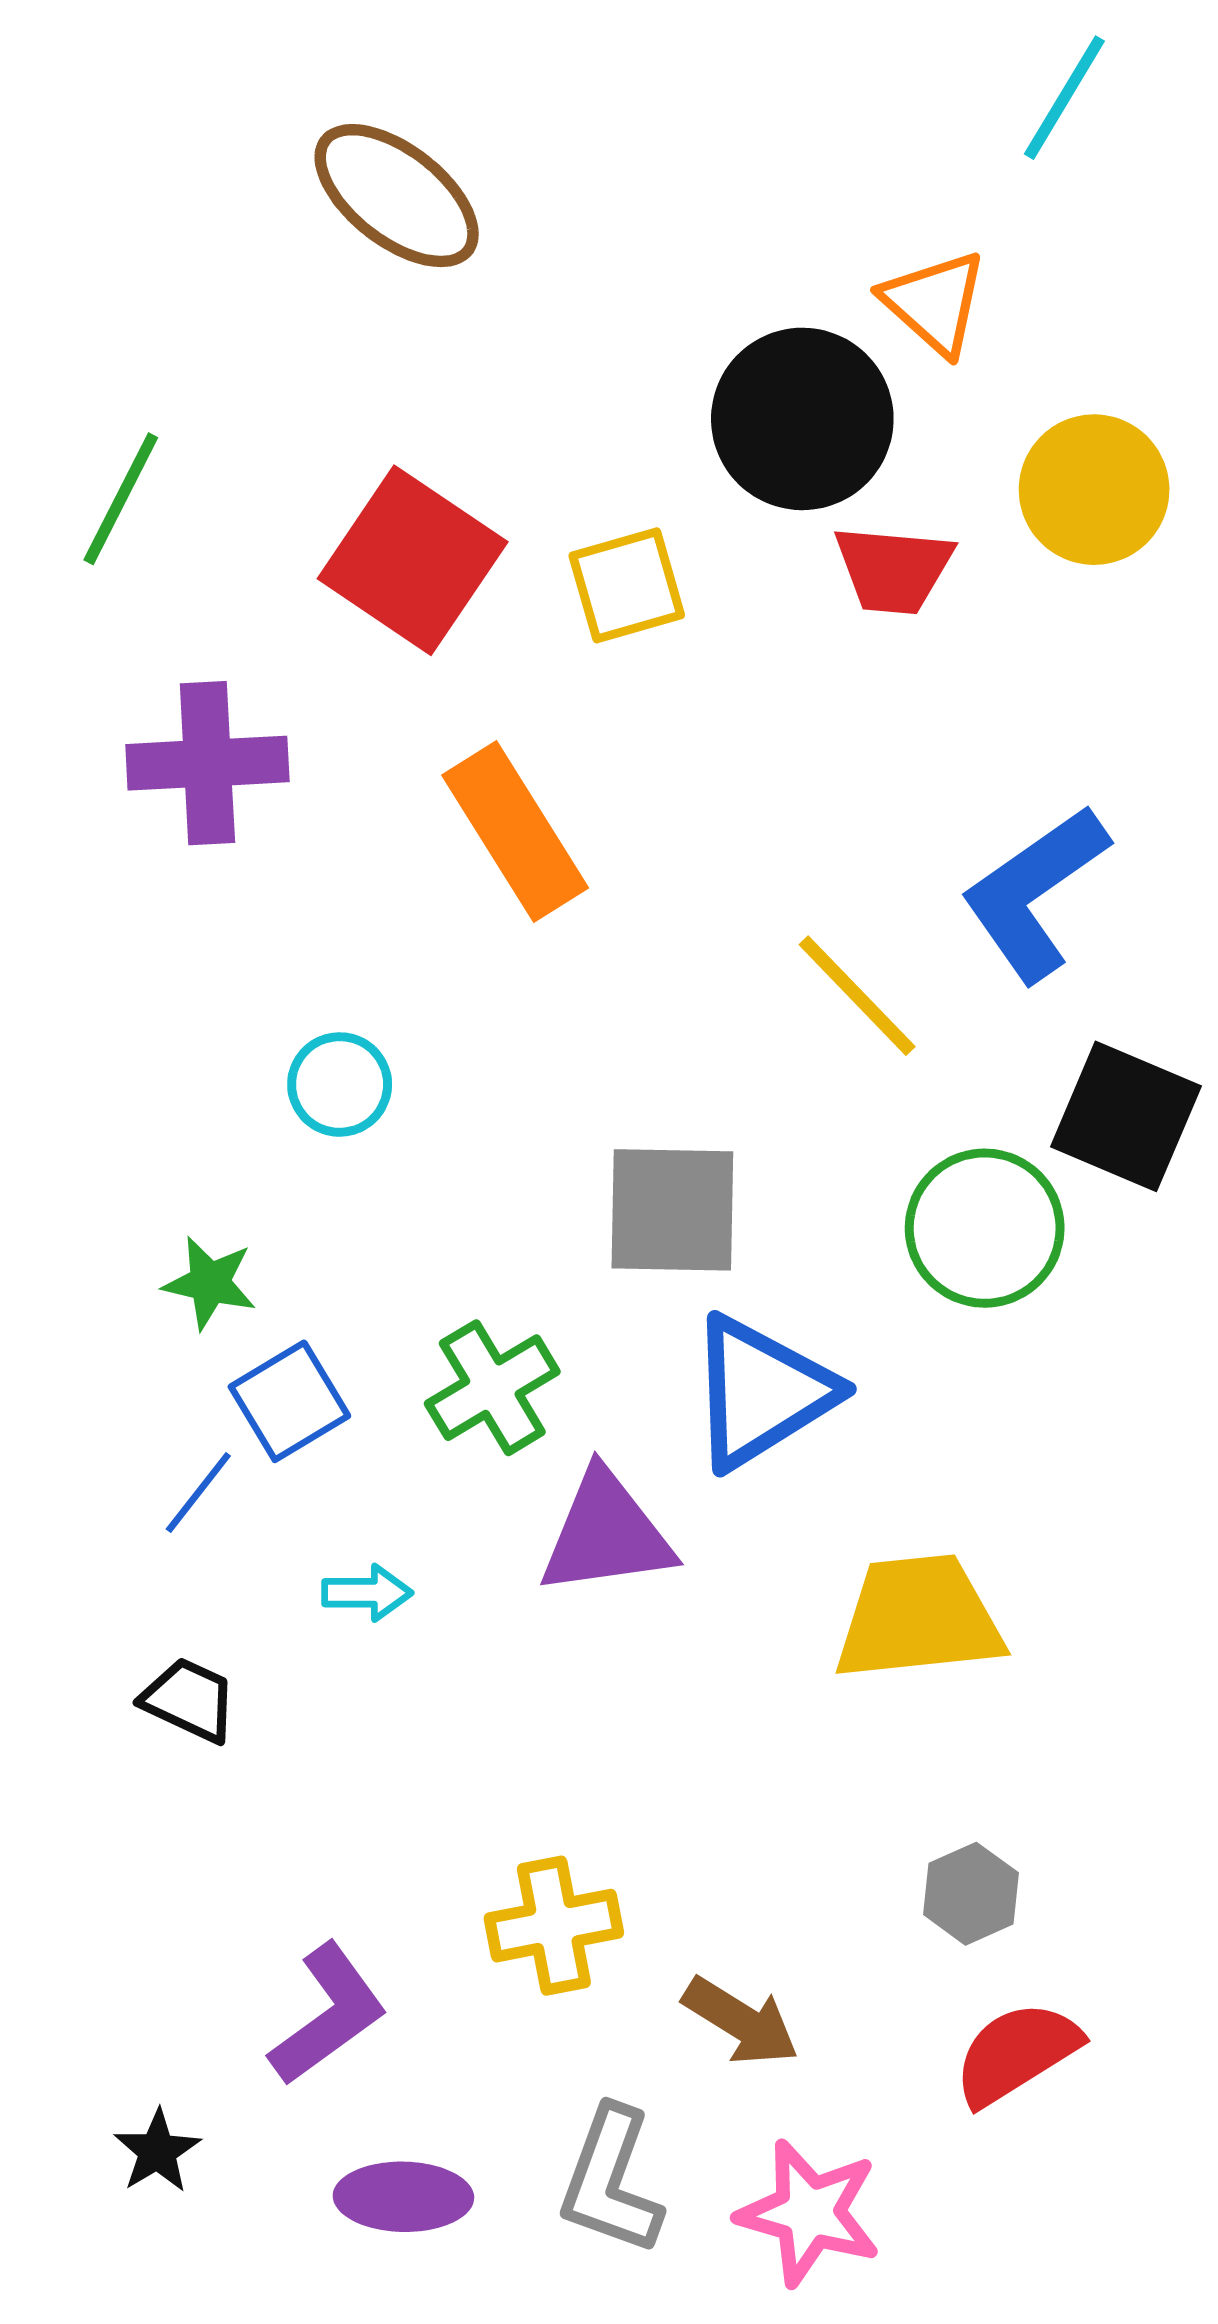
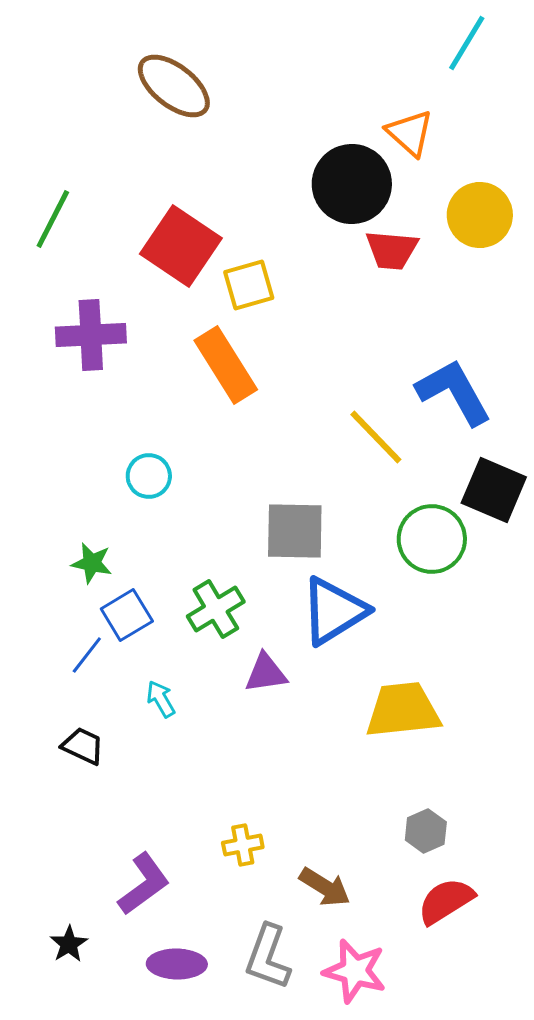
yellow square: (627, 585) -> (249, 285), moved
blue L-shape: (1035, 893) -> (454, 392), turned 96
purple triangle: (606, 1534) -> (266, 673), size x0.7
cyan arrow: (367, 1593) -> (161, 699), turned -120
yellow cross: (554, 1926) -> (243, 845), size x0.7

